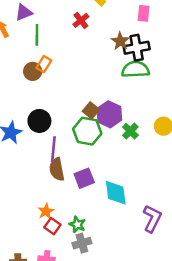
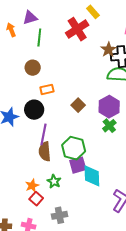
red cross: (81, 20) -> (77, 29), size x1.6
orange rectangle: (44, 64) -> (47, 89), moved, turned 40
purple hexagon: (109, 114) -> (109, 107), moved
green hexagon: (87, 131) -> (74, 148), moved
purple square: (84, 178) -> (78, 165), moved
green star: (77, 224) -> (54, 181), moved

